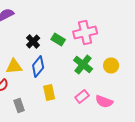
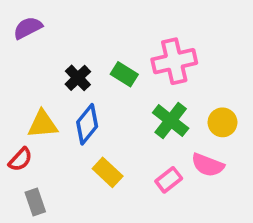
yellow rectangle: (49, 92) -> (108, 172), turned -35
pink semicircle: (104, 102) -> (208, 165), moved
gray rectangle: (19, 106) -> (35, 202), moved

